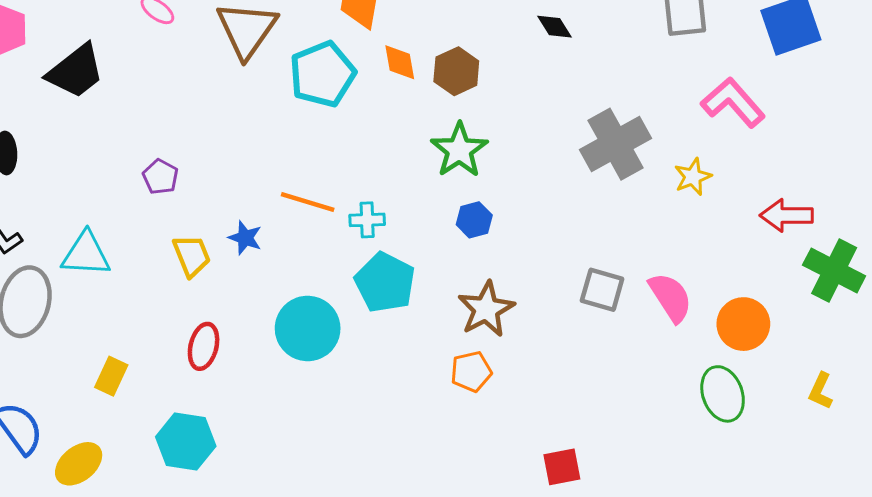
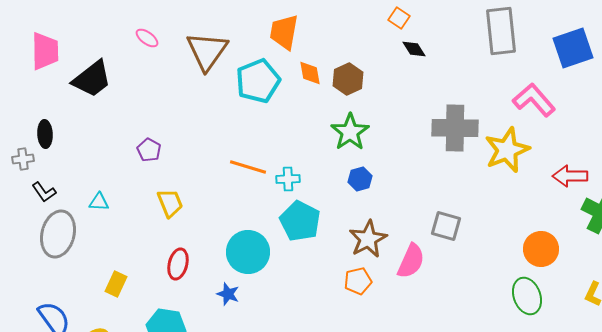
gray cross: (615, 144) -> (455, 128), turned 30
yellow star: (693, 177) -> (507, 150), size x1.8
blue star: (245, 238) -> (228, 294), moved
cyan triangle: (86, 254) -> (99, 202), size x0.6
pink semicircle: (670, 297) -> (411, 261), moved, turned 57

